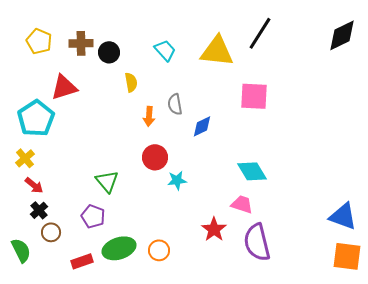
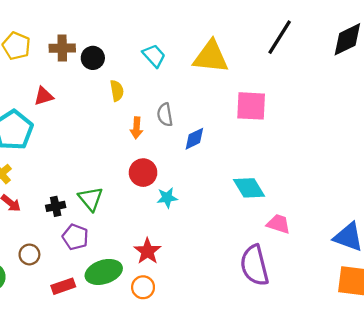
black line: (260, 33) -> (280, 37), moved
red triangle: (64, 87) -> (44, 96), size x0.7
pink trapezoid: (242, 204) -> (278, 224), moved
black cross: (39, 210) -> (56, 206), moved, turned 30
red star: (214, 229) -> (147, 251), moved
orange circle: (159, 250) -> (143, 287), moved

